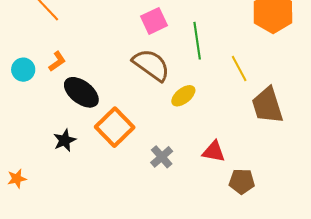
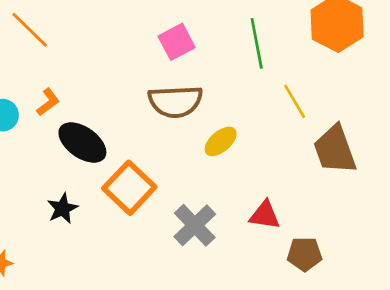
green line: (197, 41) -> (257, 43), moved
brown semicircle: (151, 65) -> (175, 102), turned 144
gray cross: (162, 157) -> (195, 225), size x1.4

